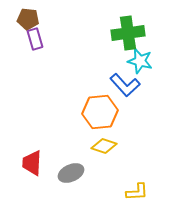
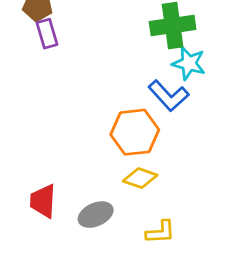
yellow L-shape: (137, 192) -> (160, 232), moved

